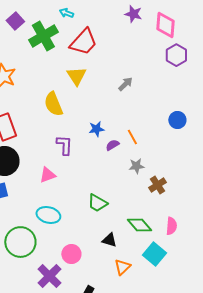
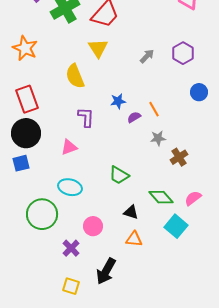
purple hexagon: (176, 55) -> (183, 53), moved
pink semicircle: (171, 226) -> (193, 198), turned -132
orange triangle: (122, 267) -> (134, 239), moved, turned 48
purple cross: (49, 276) -> (71, 248), size x0.7

